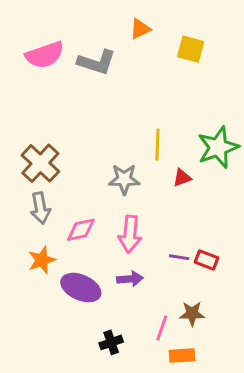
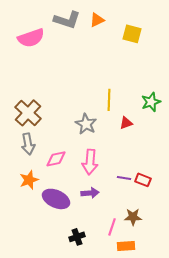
gray L-shape: (97, 62) -> (67, 20), moved
green star: (218, 147) -> (151, 102), size x0.7
gray star: (124, 179) -> (86, 124), turned 30

